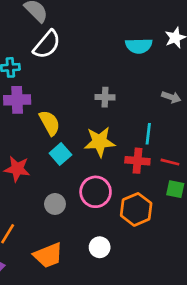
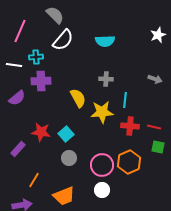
cyan semicircle: (139, 46) -> (105, 41), moved
yellow semicircle: (50, 123) -> (78, 98), moved
cyan line: (148, 134) -> (125, 100), moved
cyan square: (60, 154) -> (66, 134), moved
pink circle: (96, 192) -> (102, 165), moved

